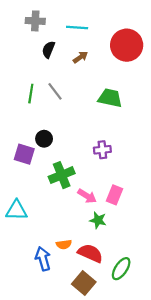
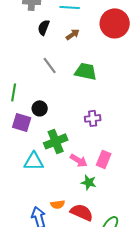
green line: (31, 94) -> (14, 92), moved
green trapezoid: (110, 98) -> (86, 71), moved
cyan triangle: (17, 210) -> (34, 161), moved

